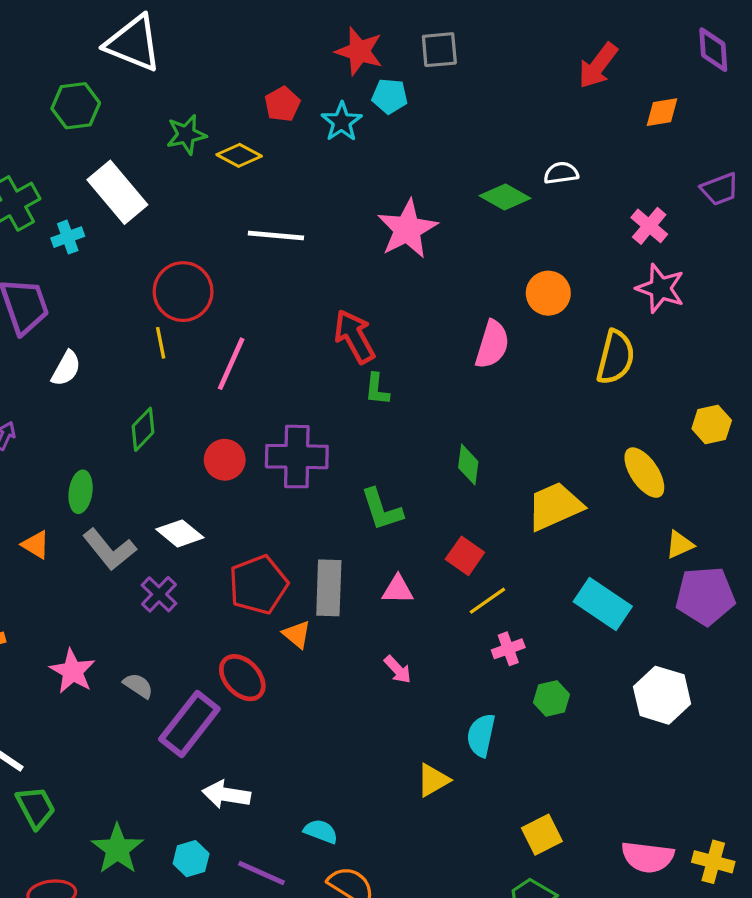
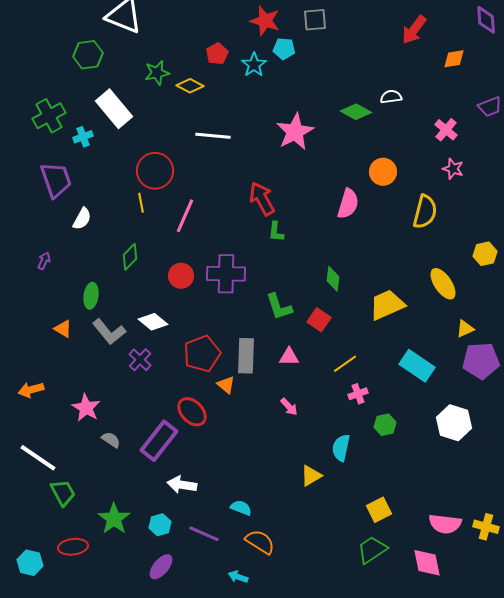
pink star: (660, 288) -> (453, 169), size x0.7
red square: (465, 556) -> (319, 320), moved
gray semicircle: (138, 686) -> (111, 440), moved

